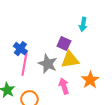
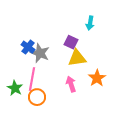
pink line: (24, 64) -> (32, 79), moved
gray star: (48, 64) -> (40, 53), moved

